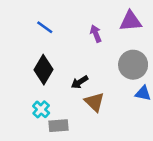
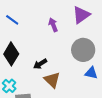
purple triangle: (131, 21) -> (81, 15), turned -30

